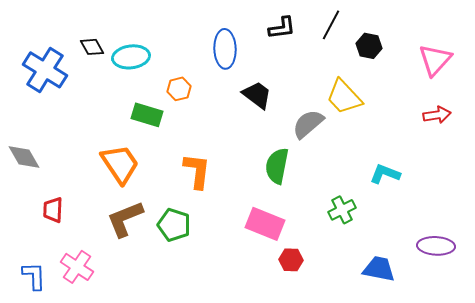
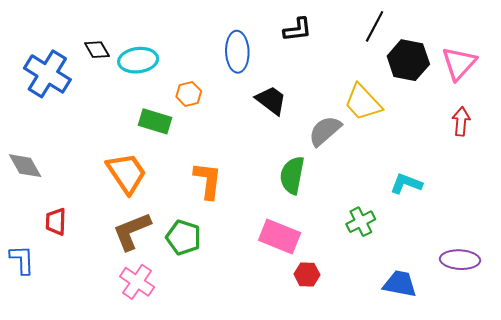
black line: (331, 25) -> (375, 26), moved
black hexagon: (369, 46) -> (408, 60), moved, size x1.5
red arrow: (437, 115) -> (461, 121), turned -76
pink cross: (77, 267) -> (137, 282), moved
blue L-shape: (34, 276) -> (22, 260), moved

